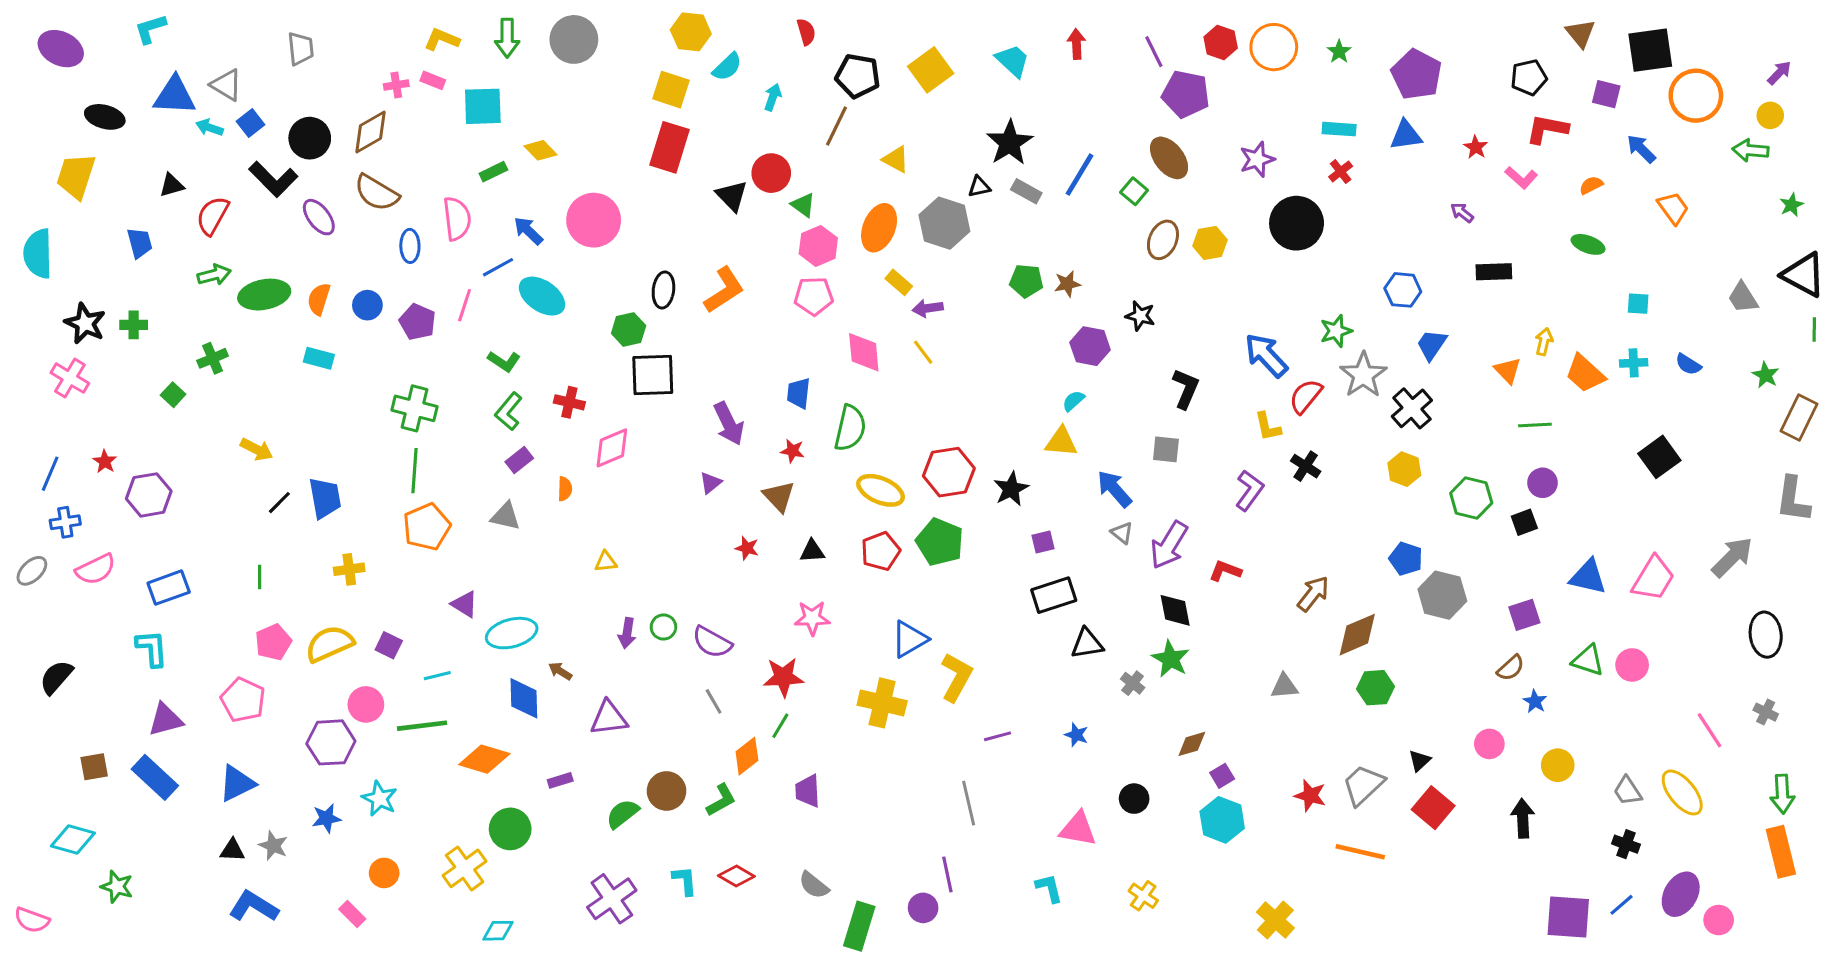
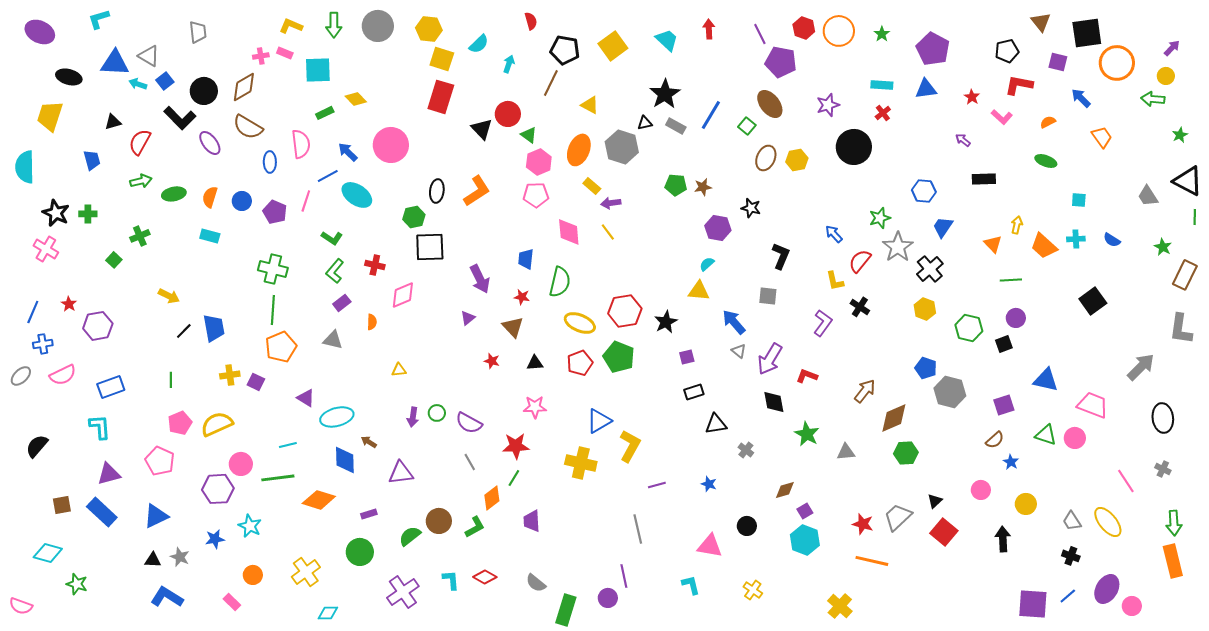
yellow hexagon: (691, 32) -> (429, 29), moved
green ellipse: (264, 295) -> (174, 194), size x0.7
blue arrow: (1266, 355) -> (834, 234), size x0.6
pink trapezoid: (1653, 578) -> (1093, 405), moved, turned -100
black rectangle: (1054, 595) -> (694, 392), size x0.7
purple square: (389, 645) -> (256, 382), moved
green star: (1171, 659) -> (807, 434), moved
green circle: (510, 829) -> (360, 552), moved
orange line: (1360, 852) -> (872, 561), moved

